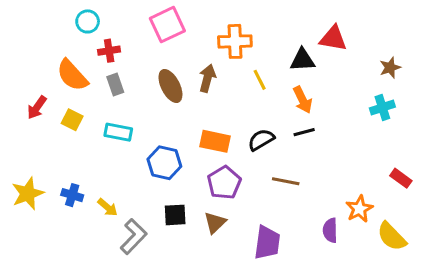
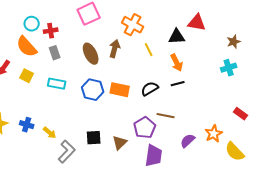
cyan circle: (88, 21) -> (32, 24), moved
orange cross: (235, 41) -> (133, 25), turned 30
blue hexagon: (164, 163) -> (93, 90), moved
purple pentagon: (224, 183) -> (145, 128), moved
purple semicircle: (330, 230) -> (188, 141), moved, turned 49

